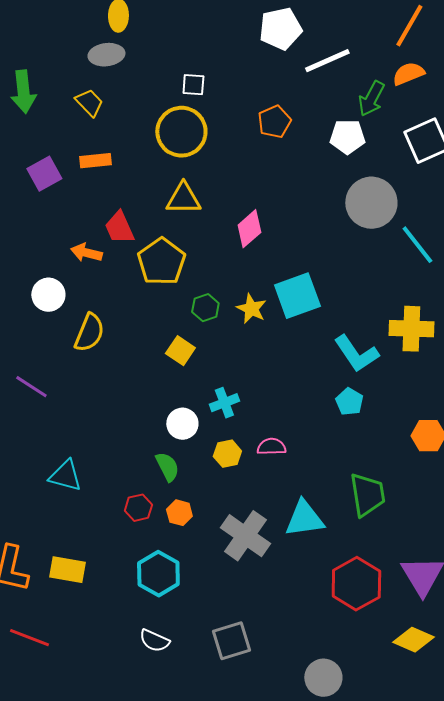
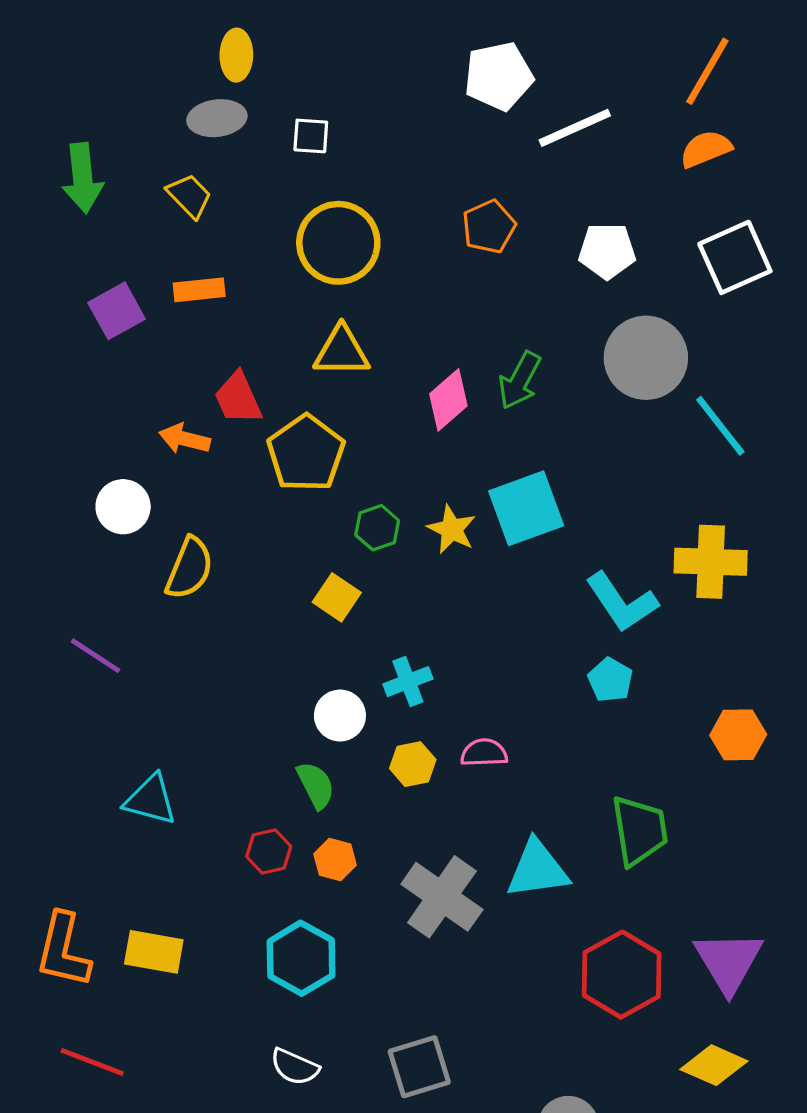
white square: (193, 85) -> (311, 136), moved
green arrow: (371, 99) -> (520, 380), moved

